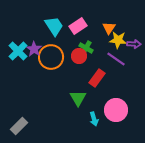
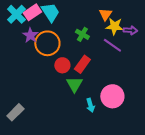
pink rectangle: (78, 26) -> (32, 12), moved
cyan cross: (18, 51) -> (16, 14), moved
red circle: (79, 56) -> (62, 65), moved
red rectangle: (97, 78) -> (82, 64), moved

